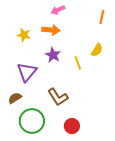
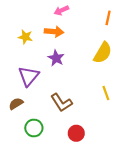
yellow semicircle: (97, 50) -> (103, 53), size x1.5
yellow line: (78, 63) -> (106, 93), moved
green circle: (32, 121) -> (34, 128), size x0.7

